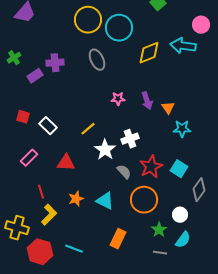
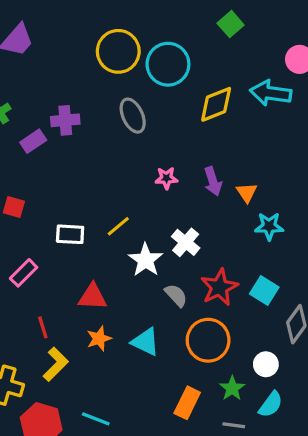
white rectangle: (48, 126) -> (70, 234), moved, turned -42
white cross: (130, 139) -> (186, 242), turned -30
red triangle: (66, 163) -> (93, 297), moved
orange rectangle: (118, 239) -> (187, 403), moved

